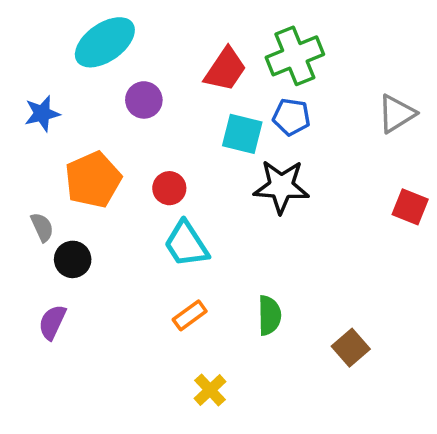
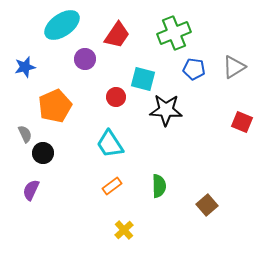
red trapezoid: (225, 69) -> (117, 35), moved
blue pentagon: (291, 117) -> (194, 69), moved
red circle: (169, 188) -> (116, 97), moved

